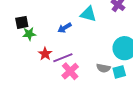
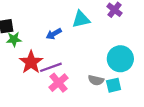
cyan triangle: (88, 14) -> (81, 19), turned -30
red star: (45, 54) -> (31, 62), size x1.5

